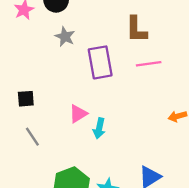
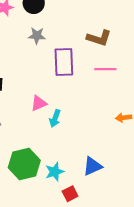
brown L-shape: (136, 29) -> (99, 38), turned -80
gray star: (65, 37) -> (37, 36), turned -30

